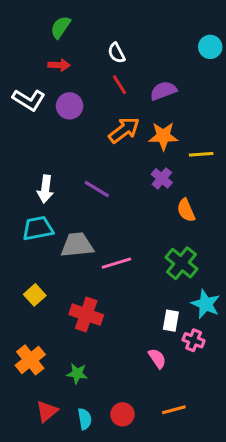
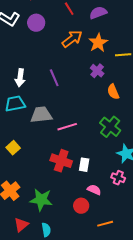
orange star: (163, 136) -> (98, 43), turned -30
purple line: (97, 189) -> (54, 78), turned 36
red cross: (86, 315) -> (61, 161), moved
white rectangle: (171, 321) -> (84, 165), moved
pink semicircle: (157, 358) -> (94, 190), turned -32
green star: (77, 374) -> (41, 200), size x1.6
red circle: (122, 414) -> (81, 206), moved

